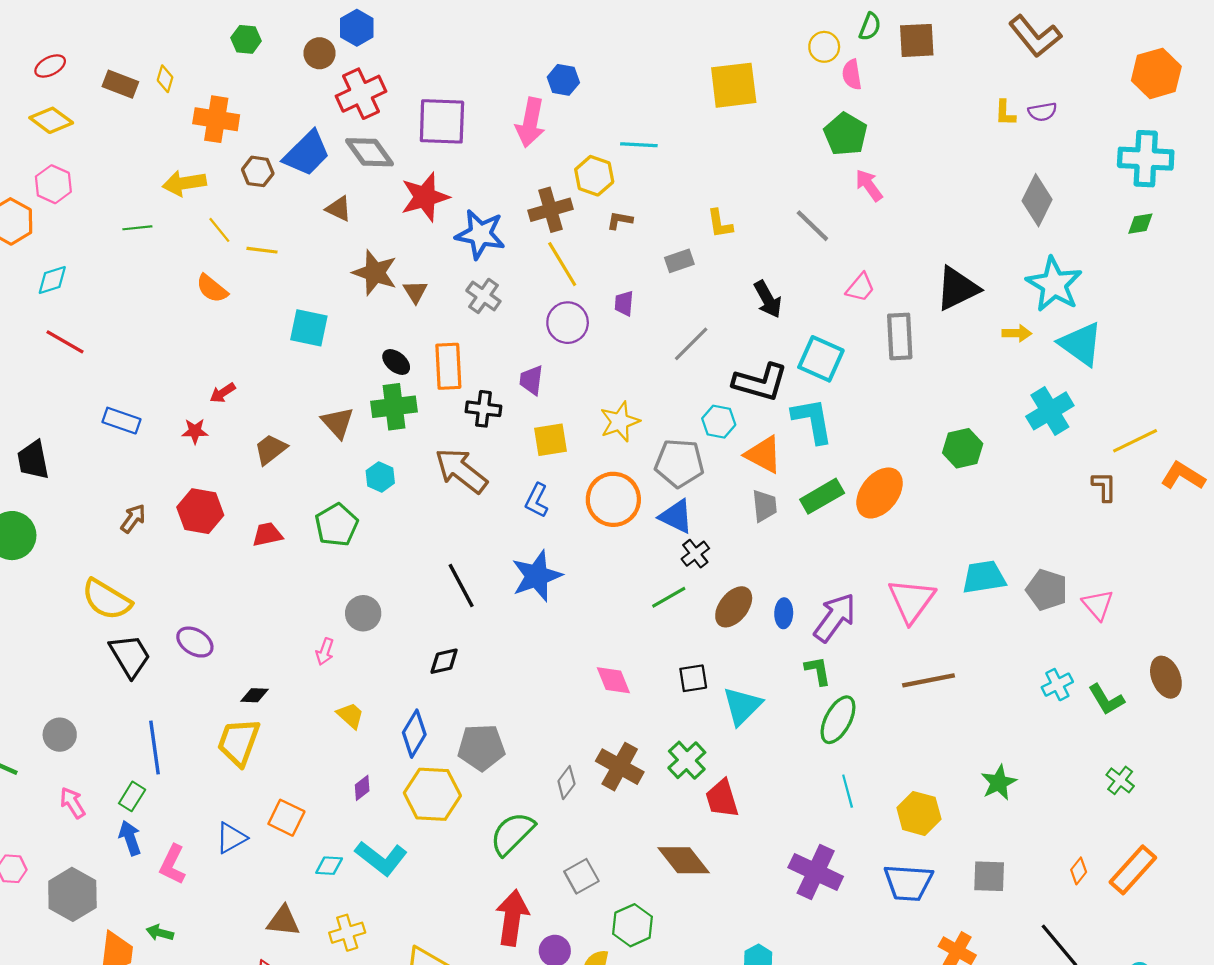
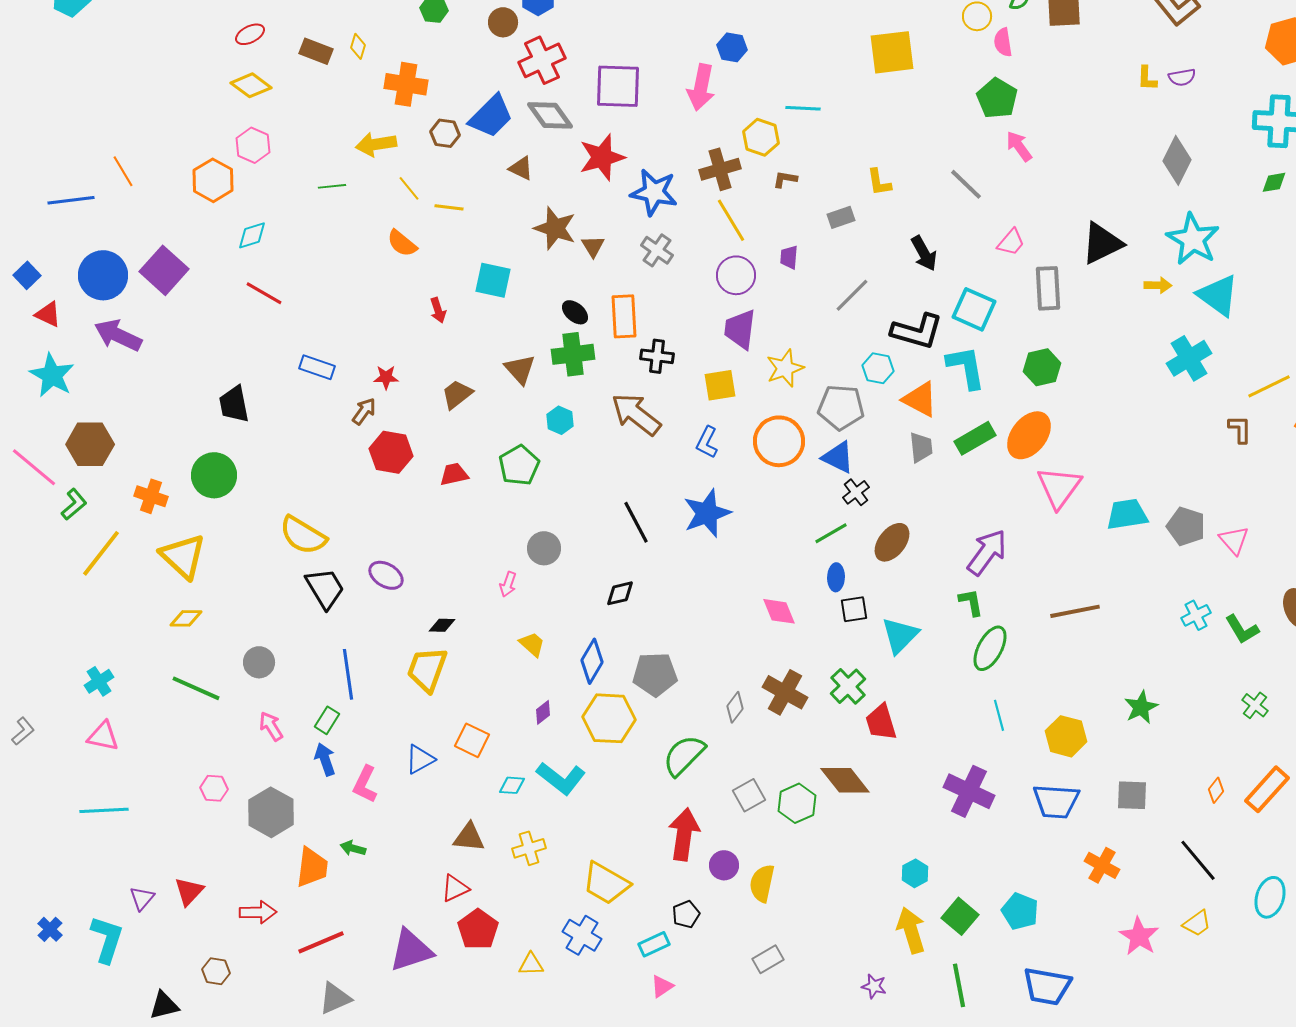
purple trapezoid: (531, 380) -> (740, 329), moved, size x1.4
red arrow: (223, 393) -> (438, 310), moved, turned -75
green hexagon: (963, 448) -> (1042, 367), moved
brown arrow: (133, 519) -> (364, 411), moved
pink triangle: (911, 600) -> (1059, 487), moved
blue ellipse: (784, 613) -> (836, 577), moved
green hexagon: (633, 925) -> (797, 803), moved

